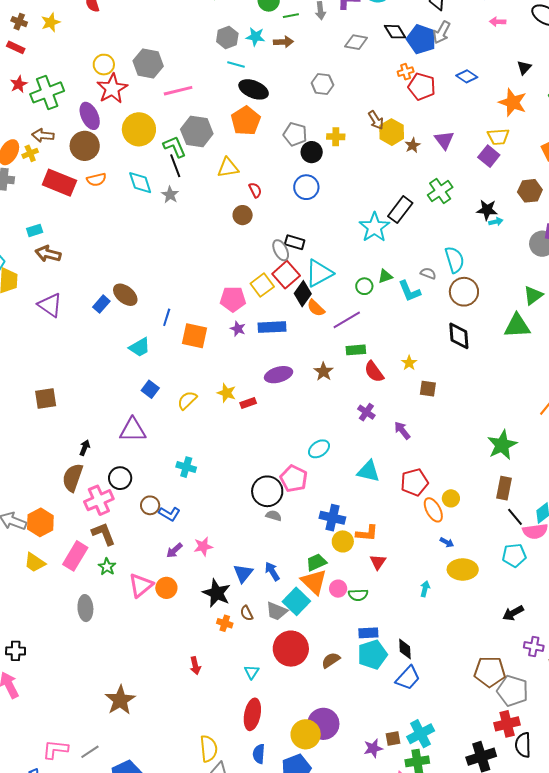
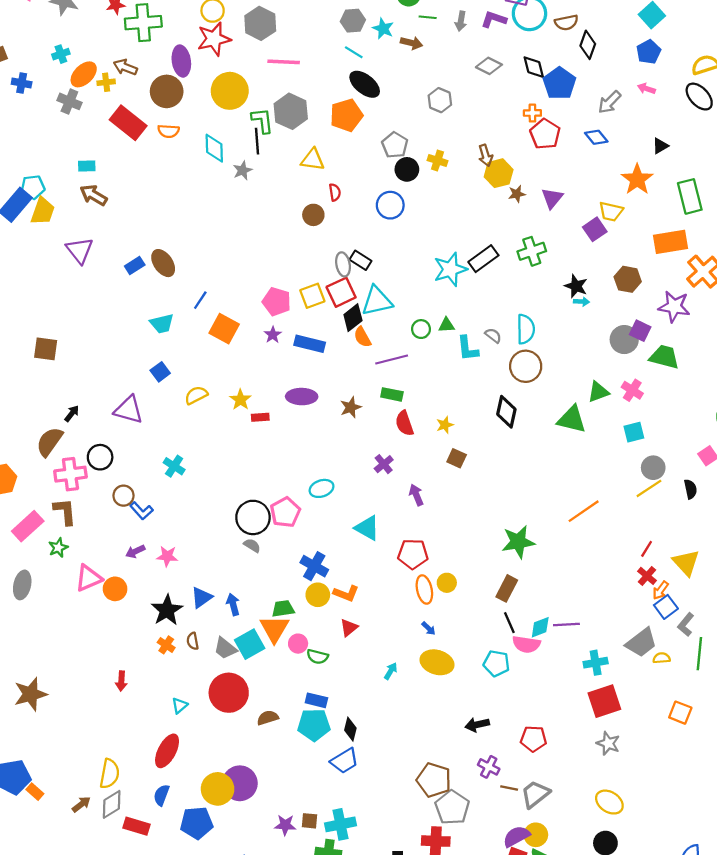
gray arrow: (442, 32) -> (609, 102), moved

